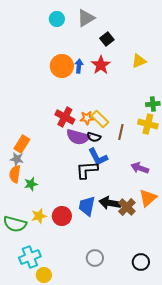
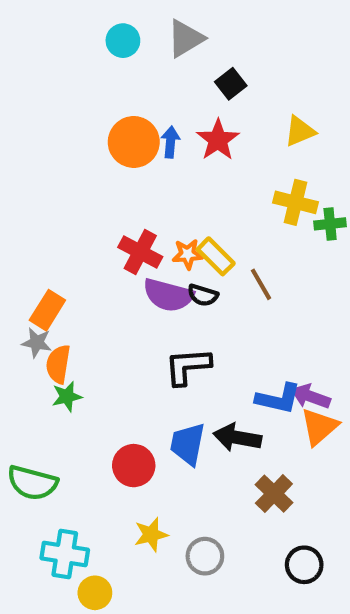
yellow cross: (148, 124) -> (296, 202), moved
brown line: (121, 132) -> (261, 284), turned -42
blue L-shape: (98, 157) -> (278, 399), moved, turned -50
purple arrow: (140, 168) -> (311, 397), moved
orange semicircle: (15, 174) -> (58, 364), moved
brown cross: (127, 207) -> (274, 494), moved
yellow star: (39, 216) -> (151, 535), moved
cyan cross: (30, 257) -> (65, 554), turned 30

